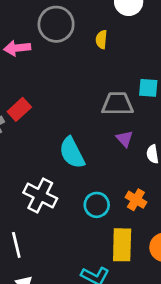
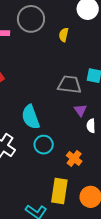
purple triangle: (125, 139) -> (80, 110), moved
cyan circle: (97, 205) -> (44, 145), moved

